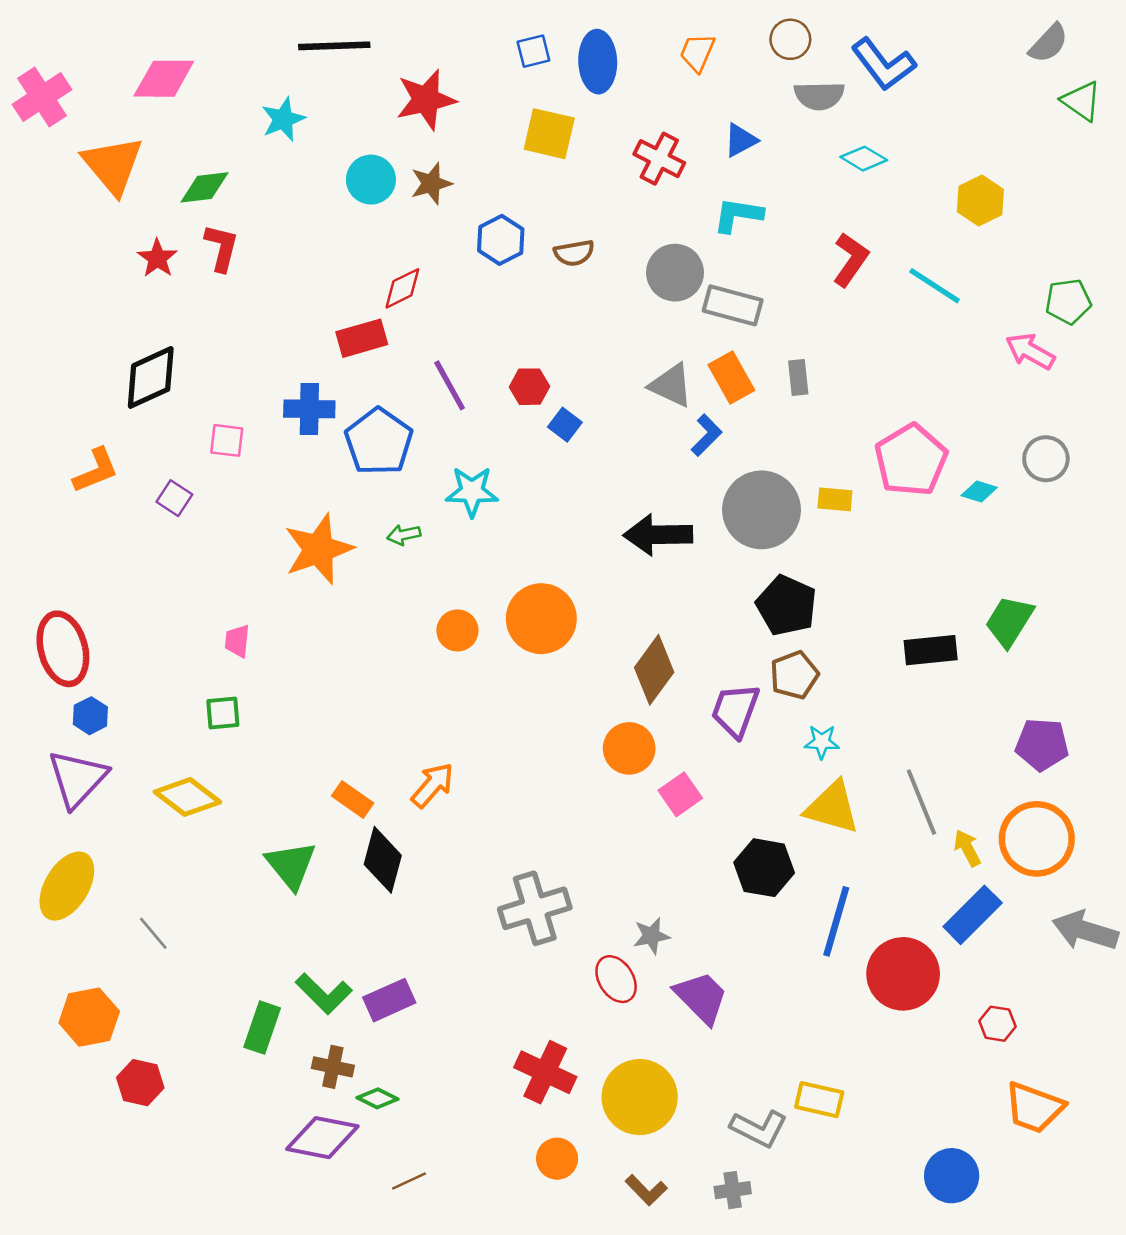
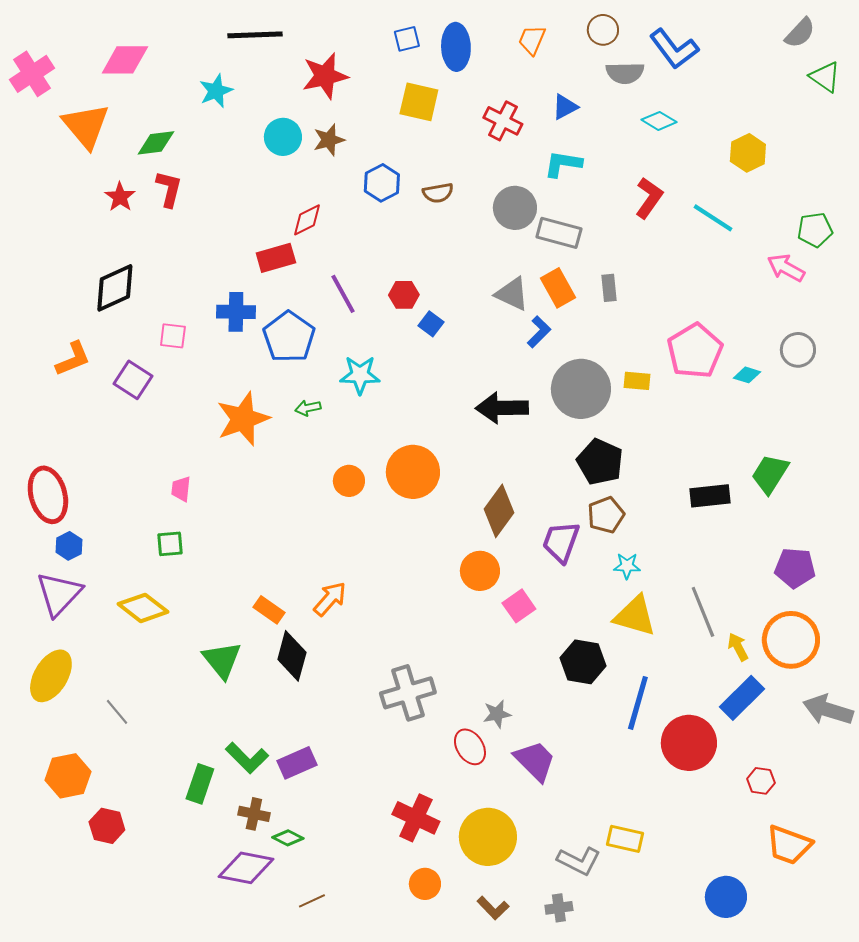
purple square: (174, 498) -> (133, 380), size x1.4

